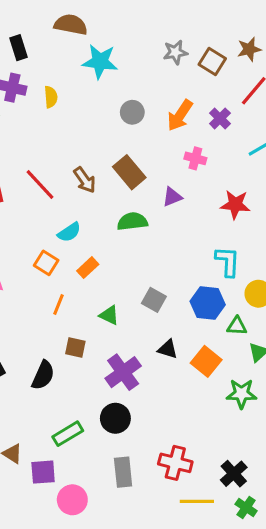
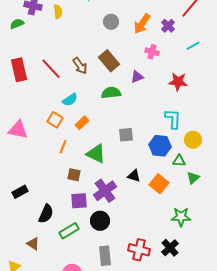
gray square: (154, 300) -> (126, 135), moved, turned -35
green triangle: (109, 315) -> (96, 154), size x1.5
black semicircle: (43, 375) -> (46, 214), moved
green star: (241, 394) -> (181, 217), moved
purple square: (43, 472) -> (79, 201), moved
black cross: (234, 474) -> (170, 248), moved

